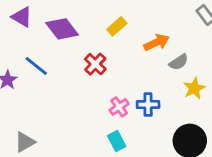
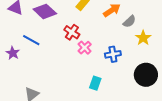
pink cross: (119, 107) -> (85, 48), moved
cyan rectangle: (117, 141) -> (95, 83), turned 56

